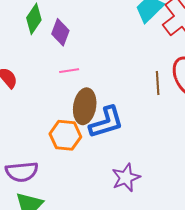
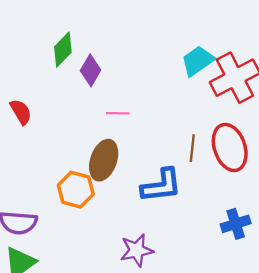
pink line: (69, 71) -> (118, 113), moved
blue L-shape: (106, 122) -> (161, 186), moved

